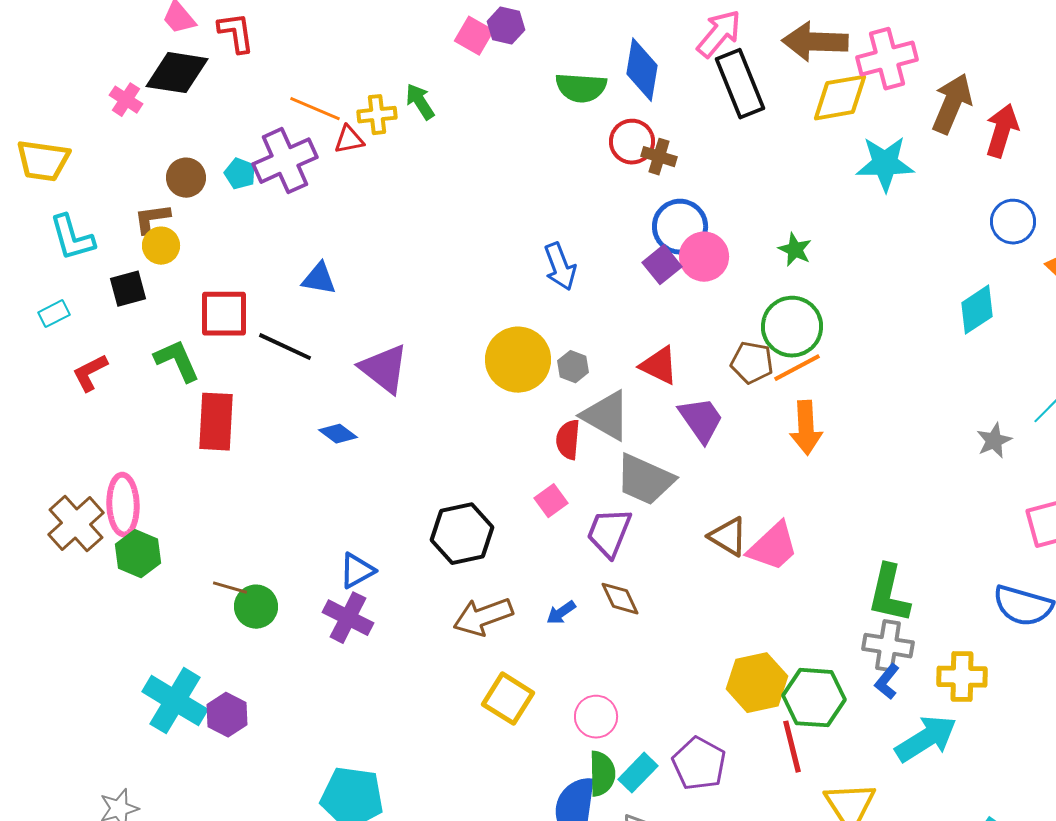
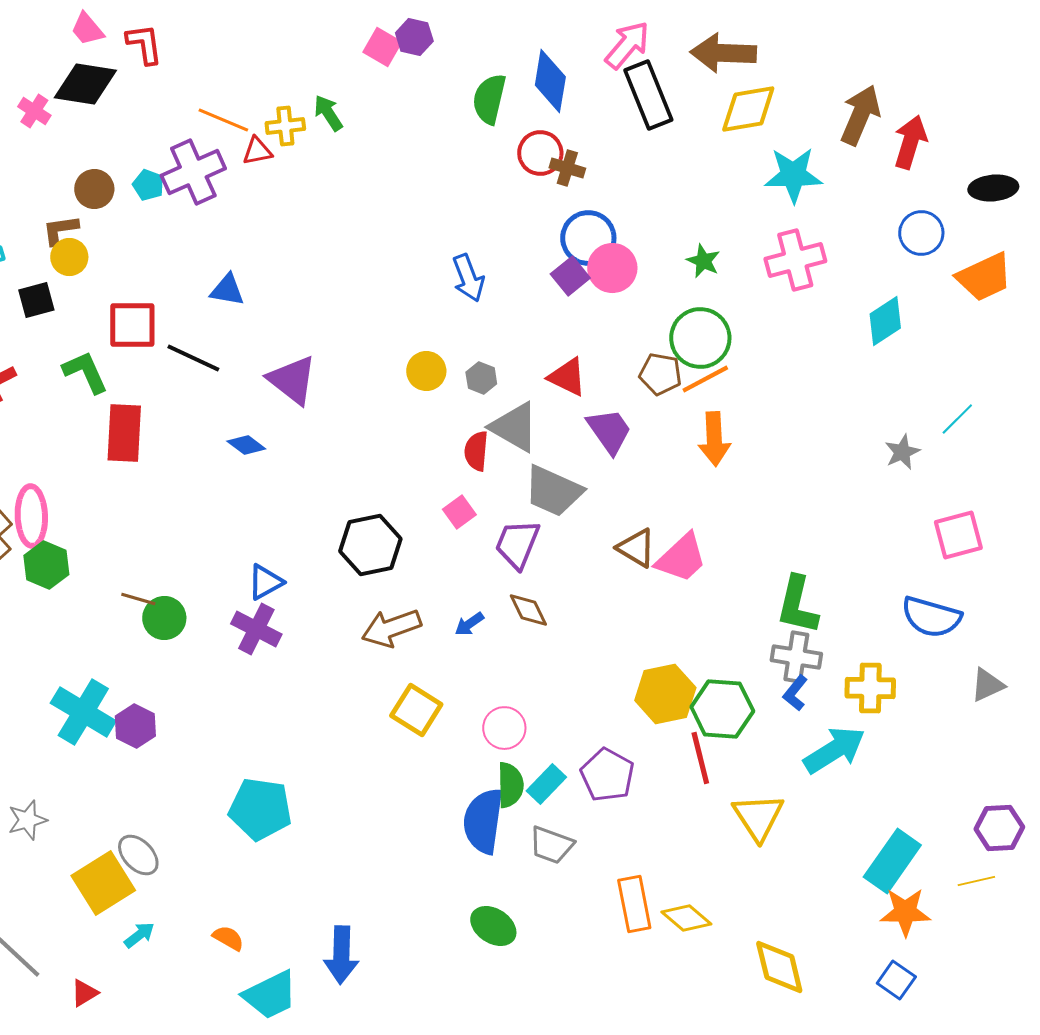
pink cross: (887, 59) -> (795, 260), moved
green semicircle: (581, 88) -> (489, 99), turned 99
yellow circle: (518, 360) -> (426, 371), size x0.6

